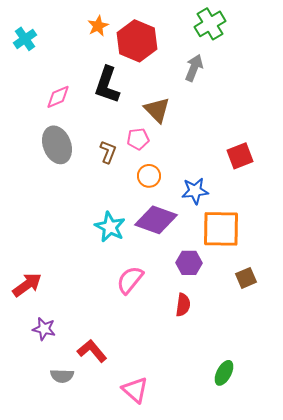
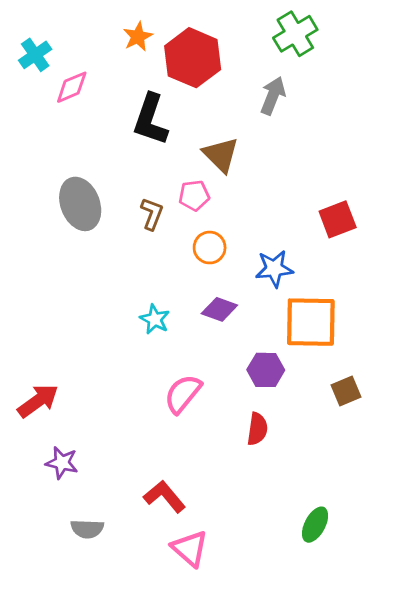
pink diamond: (58, 97) -> (72, 87), moved
purple diamond: (156, 220) -> (219, 309), size x0.6
cyan star: (110, 227) -> (155, 319), size x0.7
red L-shape: (92, 351) -> (165, 496), moved

